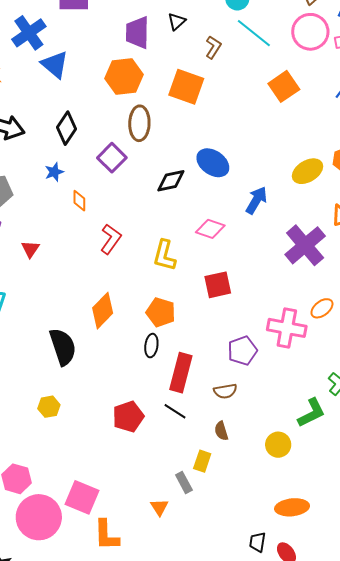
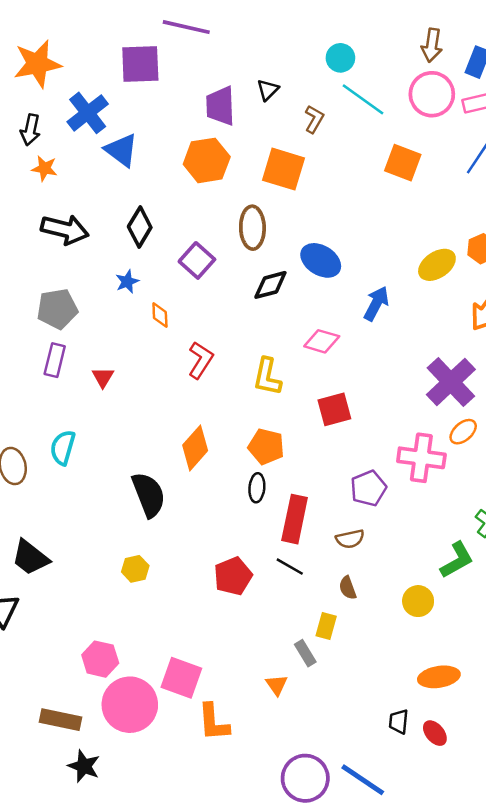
orange square: (284, 86) -> (403, 163), turned -32
brown ellipse: (139, 123) -> (252, 228), moved
purple cross: (305, 245) -> (451, 382), moved

